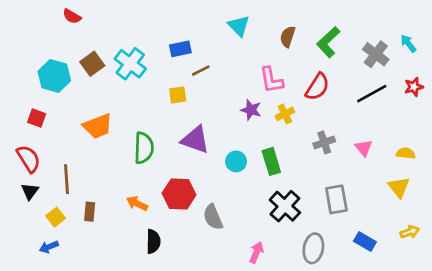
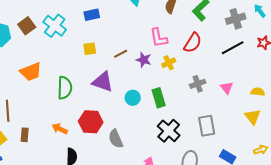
gray cross: (376, 54) -> (236, 19), turned 36
brown line: (201, 71) -> (121, 54), moved

